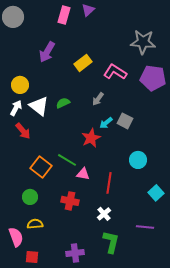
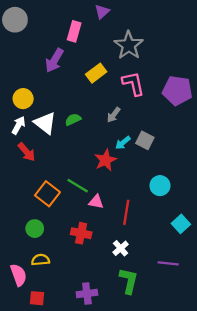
pink rectangle: (64, 15) -> (74, 31), moved
gray star: (143, 42) -> (129, 45), moved, turned 30
pink L-shape: (115, 72) -> (133, 84), turned 45

